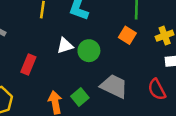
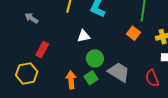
green circle: (89, 51) -> (95, 58), moved
red rectangle: (28, 65) -> (42, 49), moved

